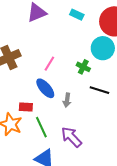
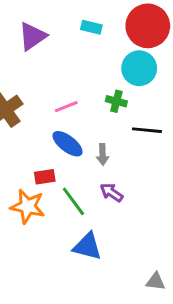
pink line: (49, 64) -> (66, 107), turned 49
purple arrow: (71, 137) -> (111, 192), moved, size x0.7

